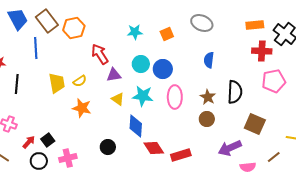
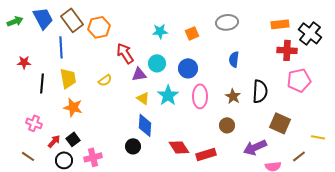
gray ellipse: (202, 23) -> (227, 22), turned -30
cyan circle: (141, 64) -> (157, 63), moved
yellow trapezoid: (57, 83) -> (68, 78), moved
cyan star: (143, 96) -> (168, 95), turned 30
orange star: (82, 108) -> (73, 107), moved
brown circle: (207, 119) -> (227, 125), moved
blue diamond: (136, 126) -> (145, 125), moved

